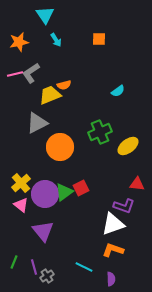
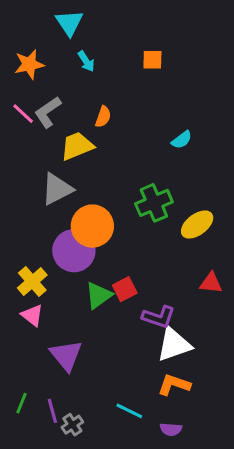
pink line: (15, 74) -> (23, 114), turned 56
orange semicircle: (64, 85) -> (103, 117), moved, turned -56
purple circle: (45, 194) -> (74, 251), moved
purple L-shape: (124, 206) -> (159, 317), moved
purple semicircle: (111, 279) -> (171, 429), turned 96

